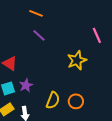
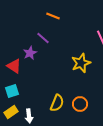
orange line: (36, 13) -> (53, 16), moved
purple star: (26, 85) -> (30, 53), moved

